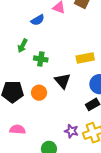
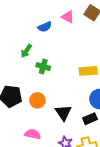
black triangle: (62, 81) -> (63, 113), moved
pink semicircle: (18, 129) -> (33, 134), moved

